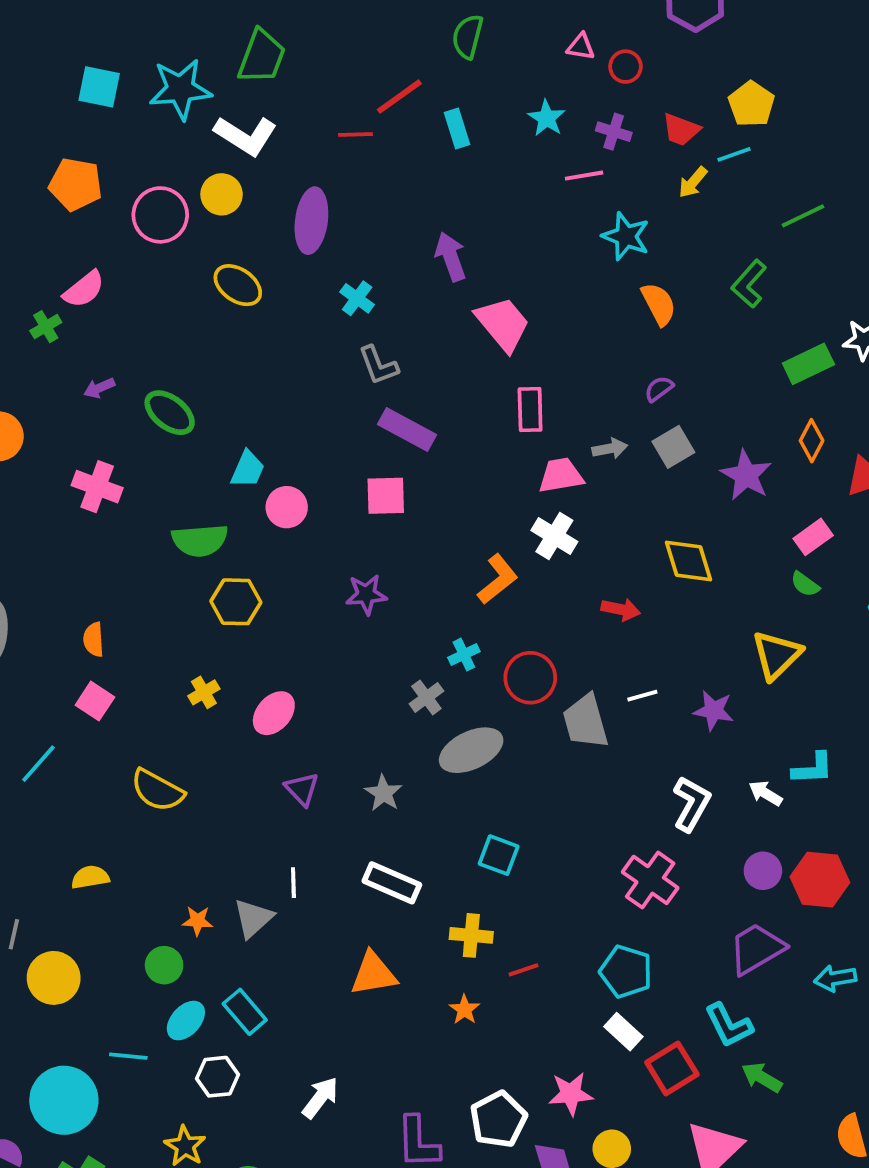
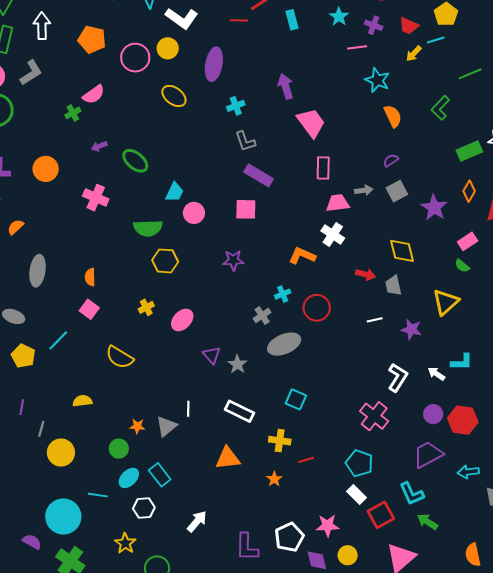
cyan cross: (357, 298) -> (236, 106), turned 30
orange L-shape: (498, 579) -> (302, 256), turned -120
gray trapezoid: (585, 722) -> (393, 286), moved, size x0.7
purple triangle: (302, 789) -> (212, 355), moved

